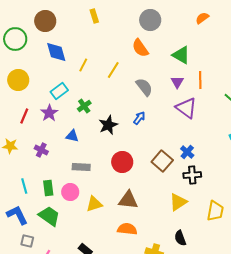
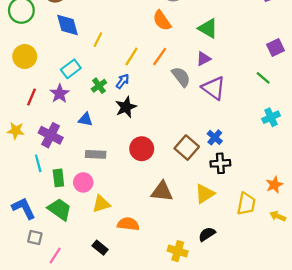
yellow line: (113, 70) -> (132, 56), moved
orange line: (200, 80) -> (160, 56), moved, turned 36
purple triangle: (177, 82) -> (204, 59), turned 32
gray semicircle: (144, 87) -> (181, 77), moved
blue arrow: (139, 118) -> (123, 81), moved
purple cross: (41, 150) -> (51, 135), size x1.5
cyan line: (24, 186) -> (38, 163), moved
brown triangle: (128, 200) -> (162, 191), moved
yellow triangle: (94, 204) -> (101, 204), moved
orange semicircle: (127, 229) -> (128, 224), moved
black semicircle: (180, 238) -> (207, 234), turned 77

